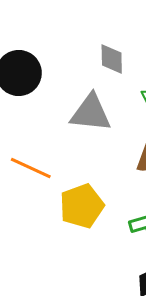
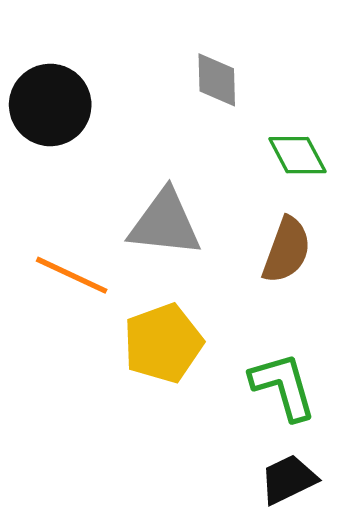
gray triangle: (91, 113) -> (165, 223), moved

